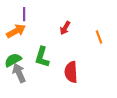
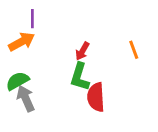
red arrow: (65, 28) -> (82, 51), moved
green L-shape: (42, 57) -> (80, 77), moved

